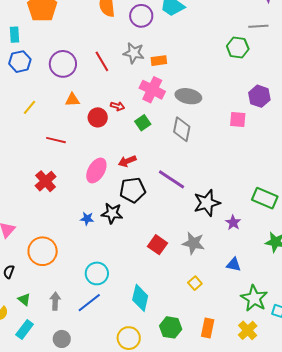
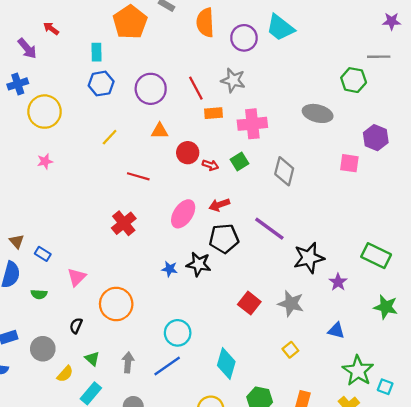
orange rectangle: (159, 61) -> (213, 113), moved
pink cross: (152, 90) -> (252, 124), turned -35
gray ellipse: (188, 96) -> (318, 113), moved
red arrow: (118, 106) -> (210, 165), moved

